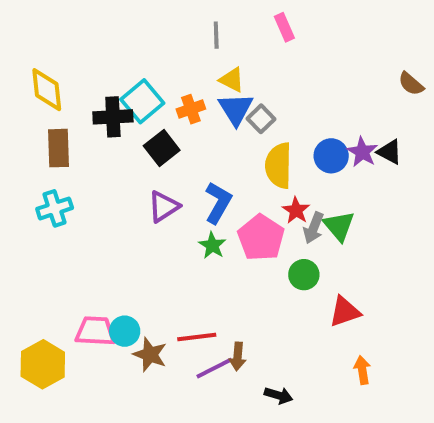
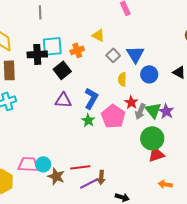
gray line: (216, 35) -> (40, 12), moved
cyan square: (142, 101) -> (52, 46), turned 35
blue triangle: (236, 109) -> (135, 54), moved
purple star: (362, 152) -> (166, 111), moved
yellow semicircle: (279, 166) -> (122, 79), size x0.6
purple triangle: (164, 206) -> (63, 100), turned 36
green circle: (304, 275) -> (152, 138), moved, size x1.5
orange arrow: (362, 370) -> (165, 184), turned -72

